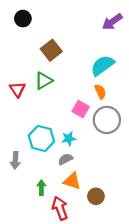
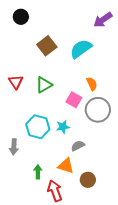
cyan semicircle: (102, 65) -> (81, 49), moved
green triangle: (44, 81) -> (44, 85), moved
gray semicircle: (65, 159) -> (78, 146), moved

